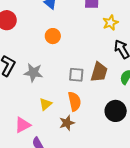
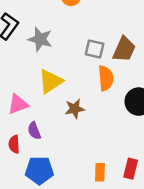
orange semicircle: (75, 101) -> (106, 78), moved
yellow triangle: (46, 104) -> (51, 81), size x1.5

